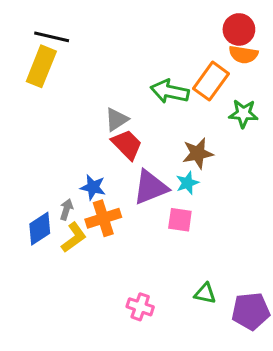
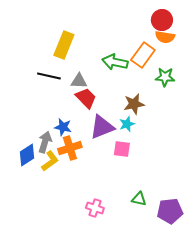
black line: (52, 37) -> (49, 76), moved
yellow rectangle: (41, 66) -> (64, 45), moved
gray triangle: (117, 119) -> (79, 81), turned 36
gray arrow: (66, 209) -> (45, 142), size x1.5

